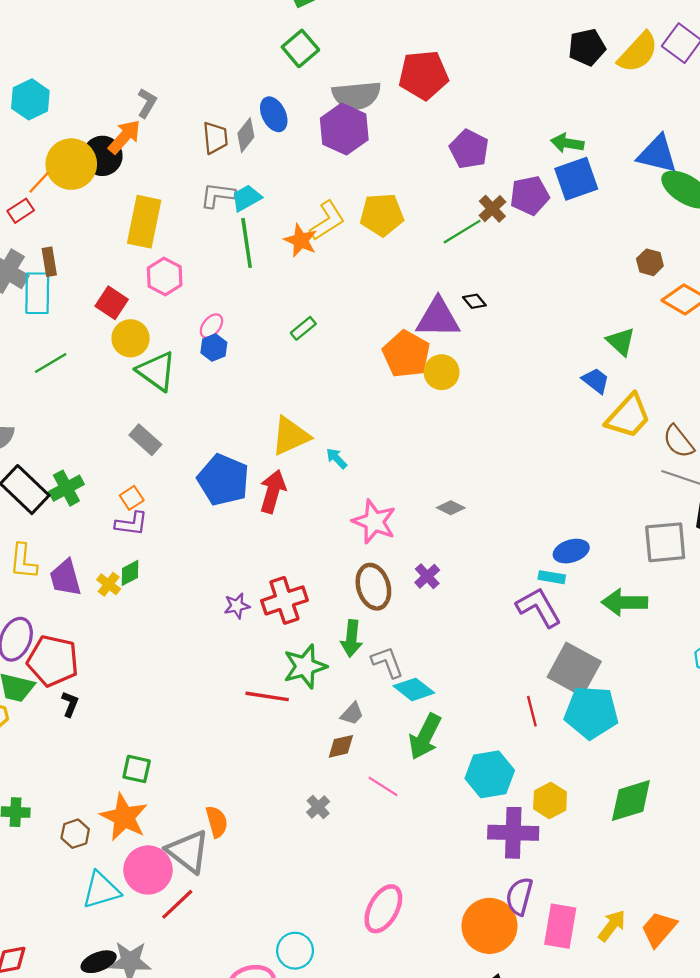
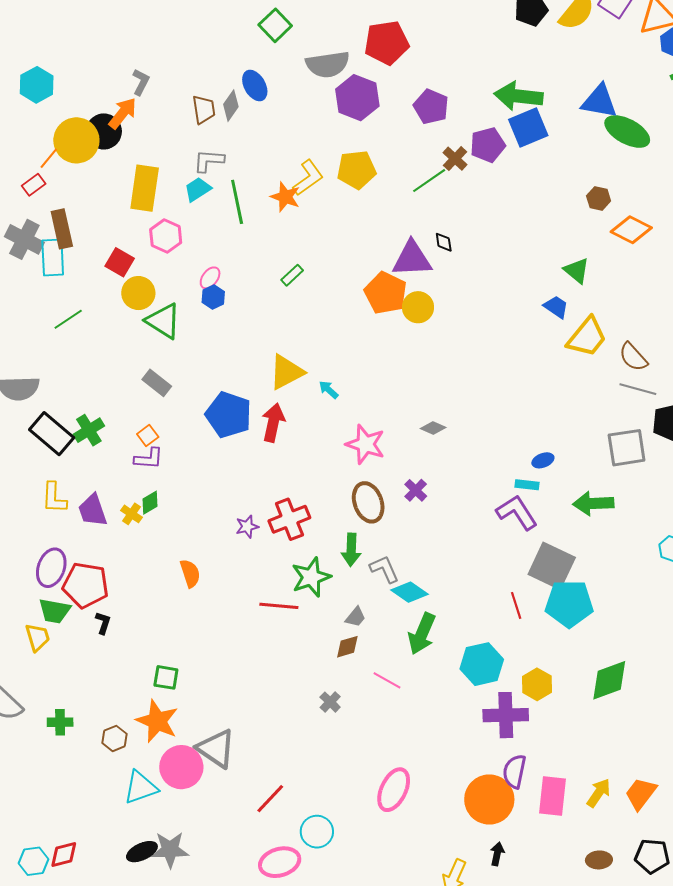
purple hexagon: (344, 129) -> (357, 98), moved
green arrow: (567, 143) -> (519, 96), size x1.6
cyan trapezoid: (246, 198) -> (198, 189), moved
brown rectangle: (49, 262) -> (62, 229), size x1.5
black diamond: (474, 301) -> (444, 242), turned 35
blue ellipse: (571, 551) -> (543, 460), size x0.7
orange semicircle: (217, 822) -> (190, 573), moved
red line: (177, 904) -> (270, 799), moved

